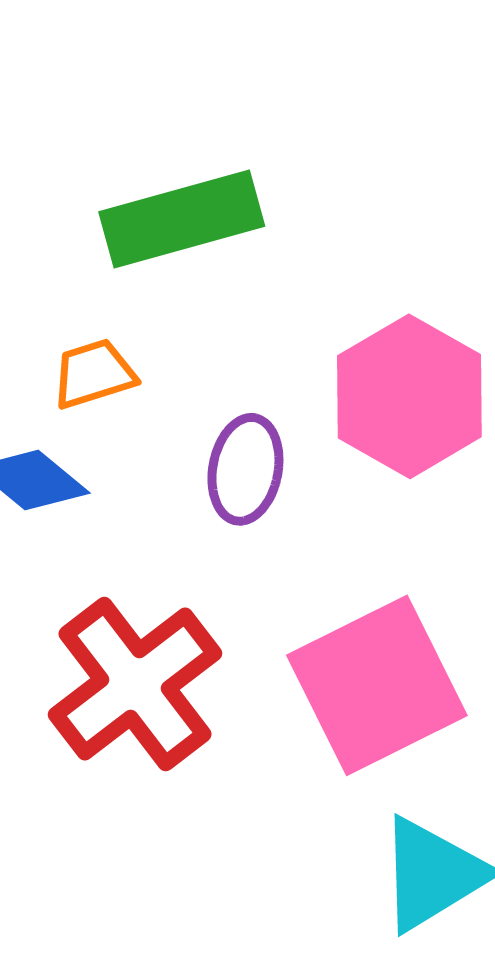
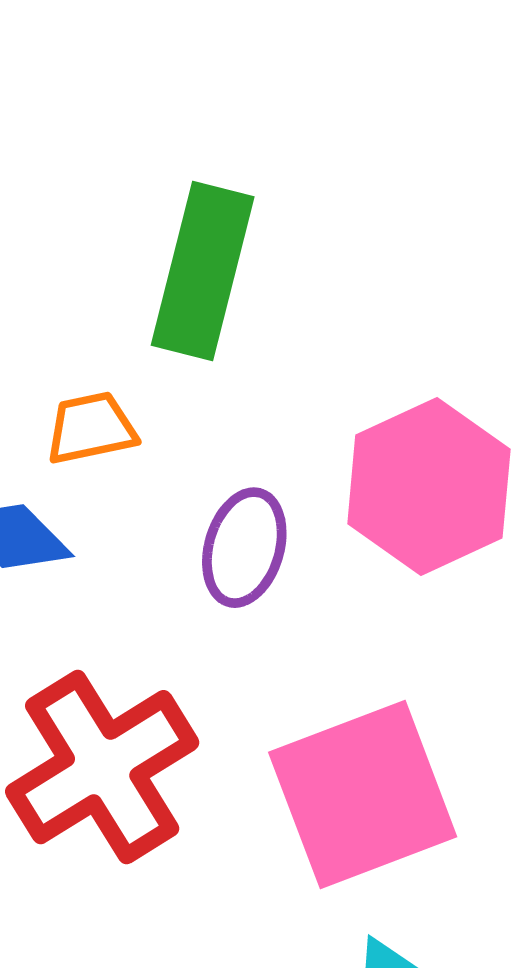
green rectangle: (182, 219) -> (203, 271), turned -66

